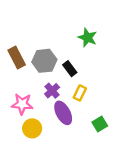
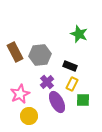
black rectangle: (70, 69) -> (70, 66), moved, turned -32
pink star: (22, 104) -> (20, 94), turned -30
green square: (100, 124) -> (83, 100), moved, turned 32

